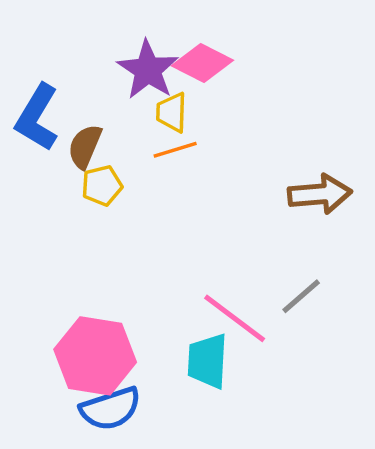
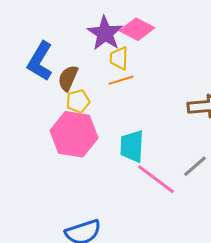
pink hexagon: (95, 356) -> (74, 134), moved
cyan trapezoid: (207, 361) -> (132, 146), moved

